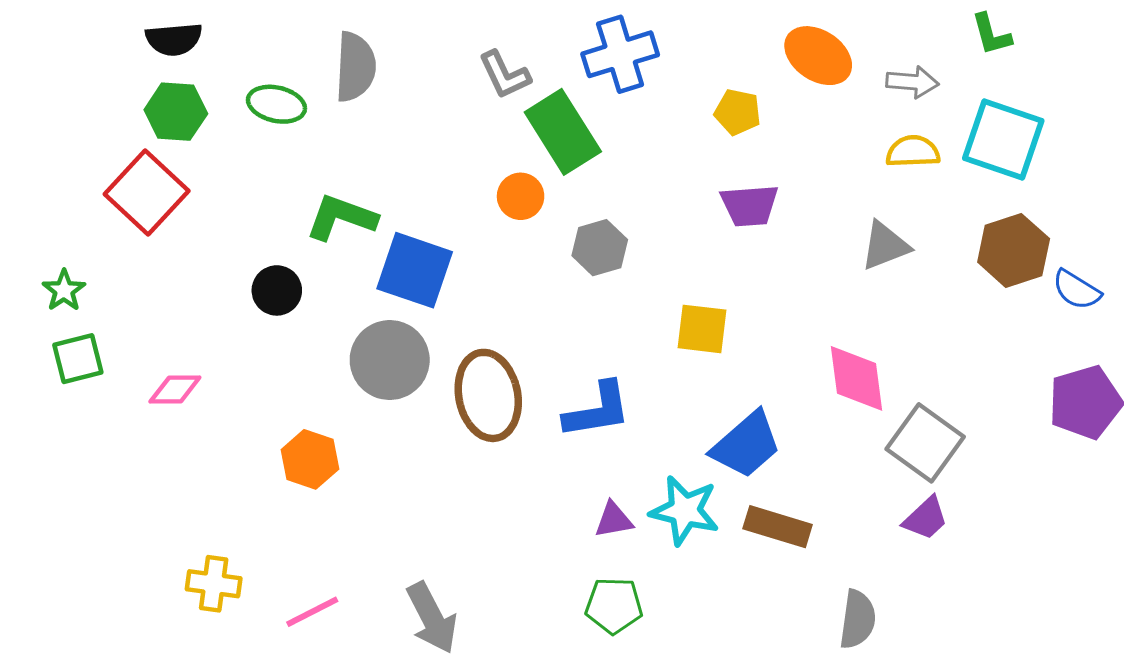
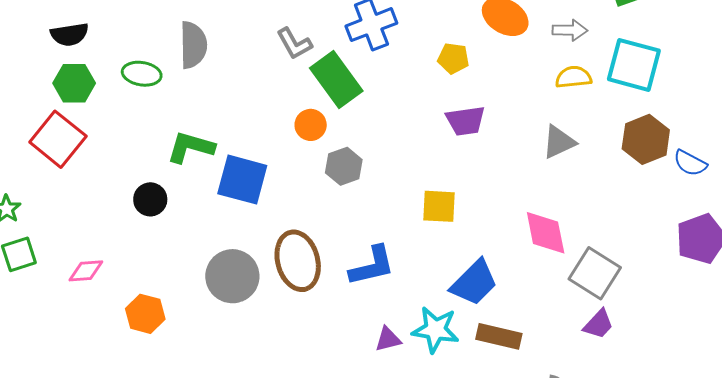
gray hexagon: (600, 248) -> (344, 166), moved
gray circle: (390, 360) -> (232, 276), moved
orange hexagon: (310, 459) -> (145, 314), moved

